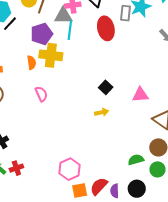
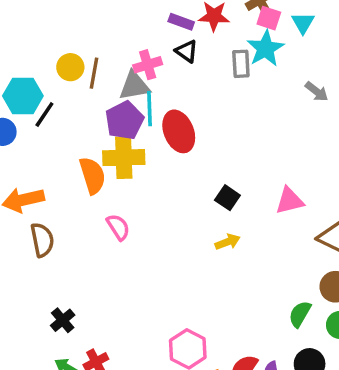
red ellipse: (106, 28) -> (179, 131), moved
purple pentagon: (42, 34) -> (125, 120), moved
orange semicircle: (32, 63) -> (92, 176), size x1.5
green semicircle: (136, 160) -> (300, 314), turned -35

